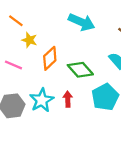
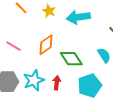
cyan arrow: (82, 22) -> (78, 17), turned 140
yellow star: (29, 40) -> (49, 11), moved

